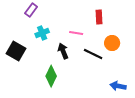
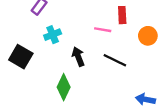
pink line: (76, 33) -> (103, 30), moved
orange circle: (112, 43) -> (148, 36), moved

